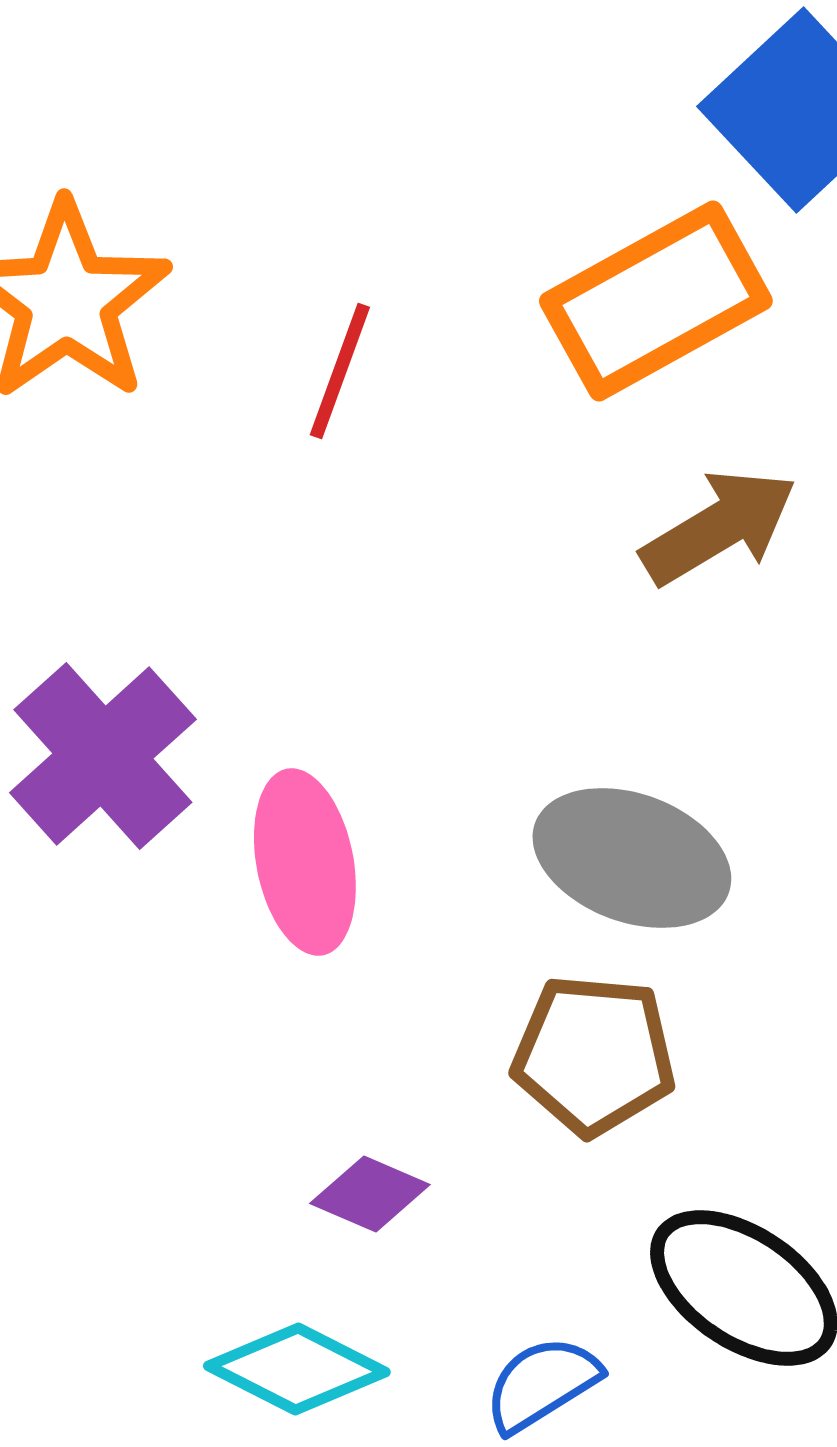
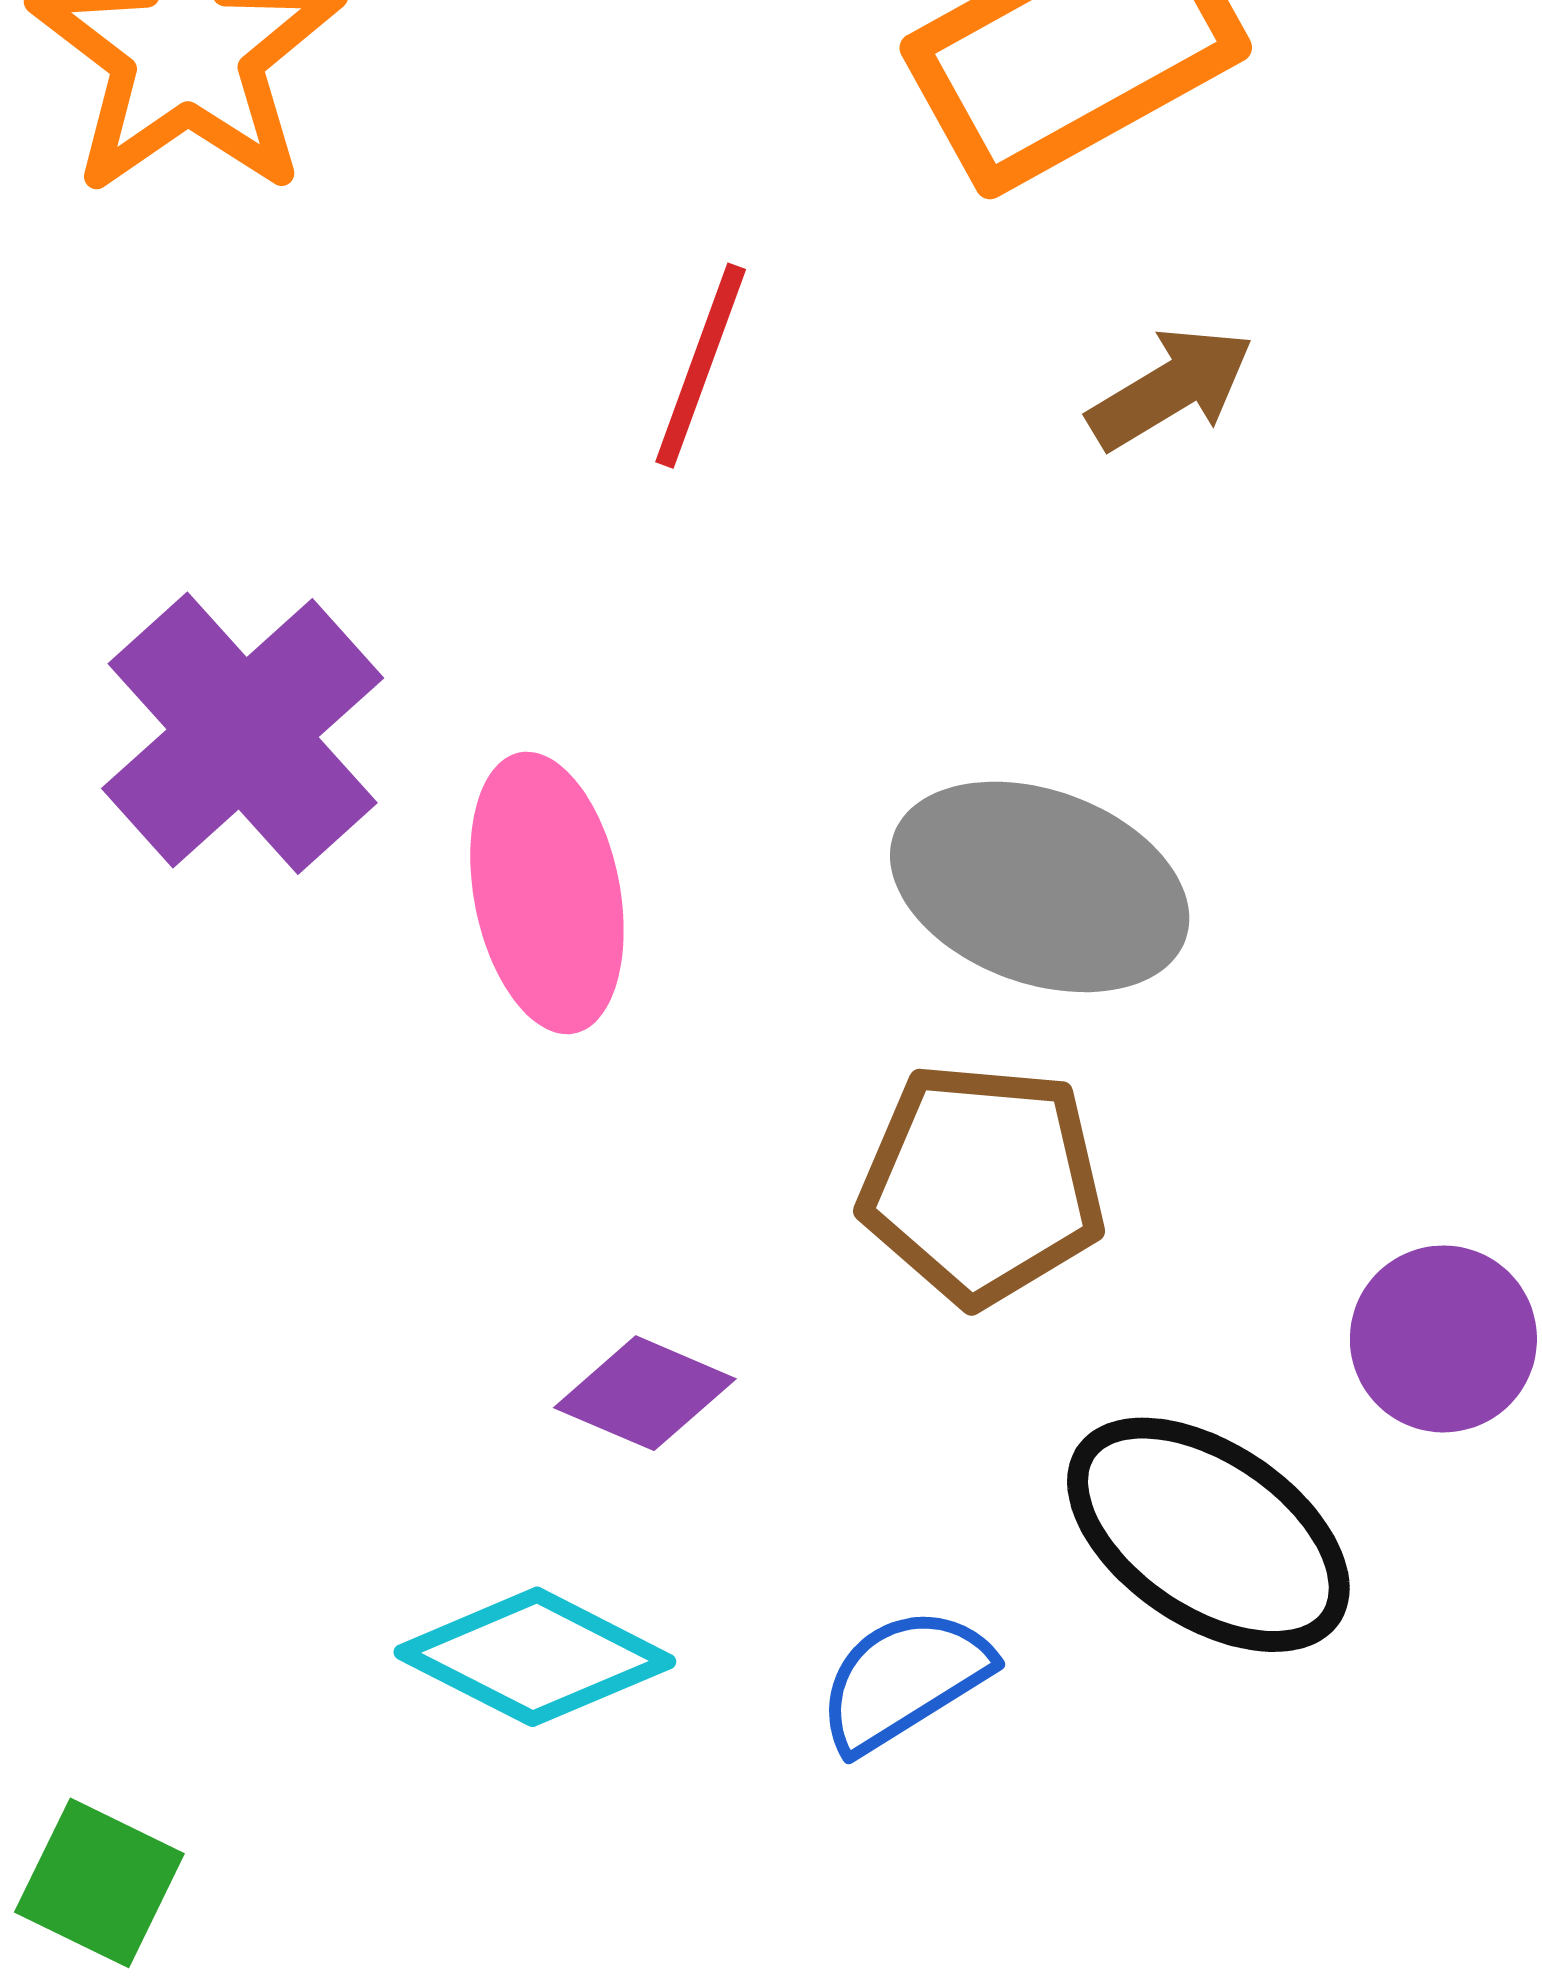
red line: (340, 371) -> (701, 366), moved
brown arrow: (719, 527) -> (1171, 388), size x0.7

